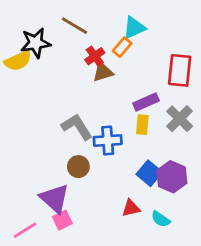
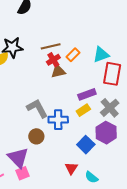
brown line: (75, 26) -> (51, 46), moved, turned -48
cyan triangle: (134, 28) -> (101, 55), moved
yellow rectangle: (142, 125) -> (83, 110), turned 48
purple hexagon: (172, 177) -> (106, 133), moved
red triangle: (131, 208) -> (71, 168), turned -48

